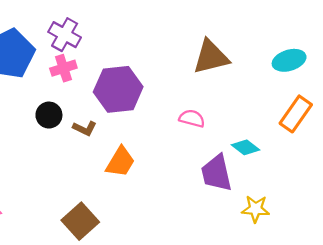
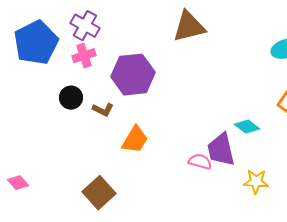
brown triangle: (211, 57) -> (189, 27), moved
pink semicircle: (192, 118) -> (200, 162), moved

